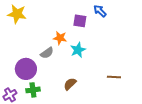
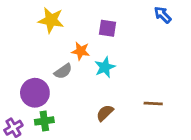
blue arrow: (100, 11) -> (163, 15), moved
yellow star: (17, 14) -> (51, 20), moved
brown semicircle: (70, 84) -> (105, 113), moved

